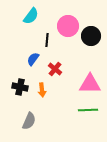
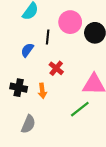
blue semicircle: (33, 59) -> (27, 50), moved
green line: (88, 110) -> (80, 109), moved, turned -36

